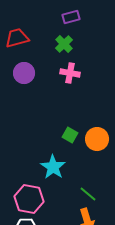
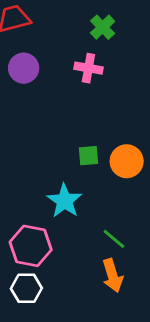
green cross: (64, 44) -> (103, 27), moved
green square: (70, 135) -> (88, 156), turned -35

